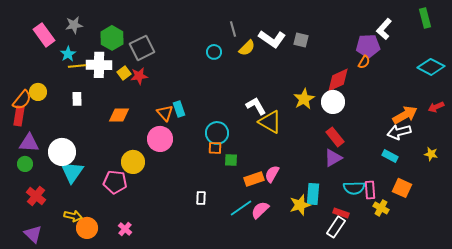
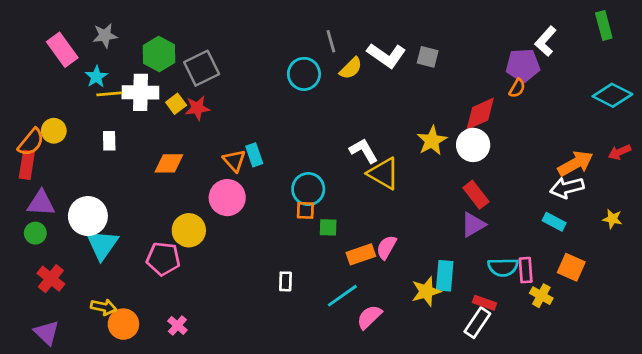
cyan circle: (214, 52) -> (304, 74), size x1.5
pink semicircle: (260, 210) -> (369, 317), moved

